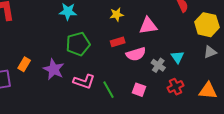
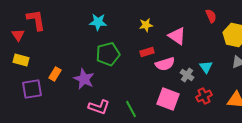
pink triangle: (148, 26) -> (177, 36), turned 42
pink L-shape: (84, 82) -> (99, 107), moved
green line: (108, 90) -> (131, 109), moved
pink square: (139, 90) -> (168, 99), size x1.6

